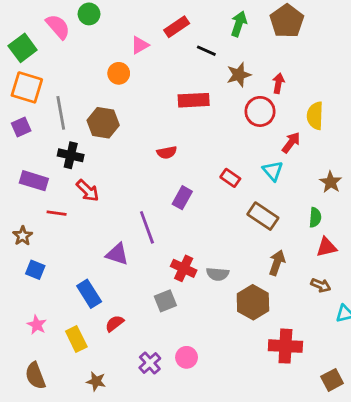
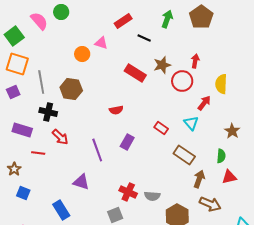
pink triangle: (140, 45) -> (101, 43), moved, turned 48
brown star: (239, 75) -> (162, 65), moved
red rectangle: (194, 100) -> (135, 73), turned 35
purple line: (147, 227) -> (97, 150), moved
brown arrow: (277, 263) -> (199, 179), moved
brown arrow: (321, 285) -> (210, 204), moved, size x1.5

